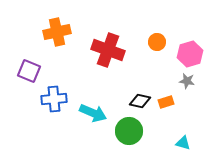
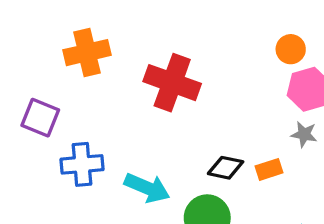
orange circle: (157, 42) -> (291, 49), moved

